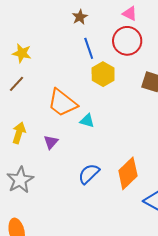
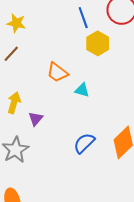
orange trapezoid: (62, 103) -> (57, 72), size x0.7
purple triangle: (51, 142) -> (36, 119), moved

